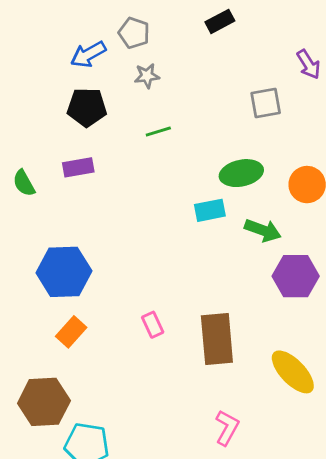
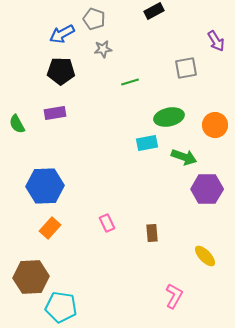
green line: (158, 132) -> (130, 82), moved
brown rectangle: (217, 339) -> (152, 233), size x0.5
yellow ellipse: (293, 372) -> (205, 256), size x0.7
pink L-shape: (227, 428) -> (174, 296), moved

